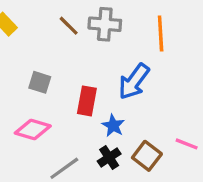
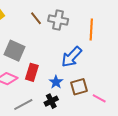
gray square: (40, 82) -> (15, 51), size x1.5
red rectangle: (87, 101) -> (32, 72), moved
brown square: (147, 156) -> (79, 87), moved, turned 30

